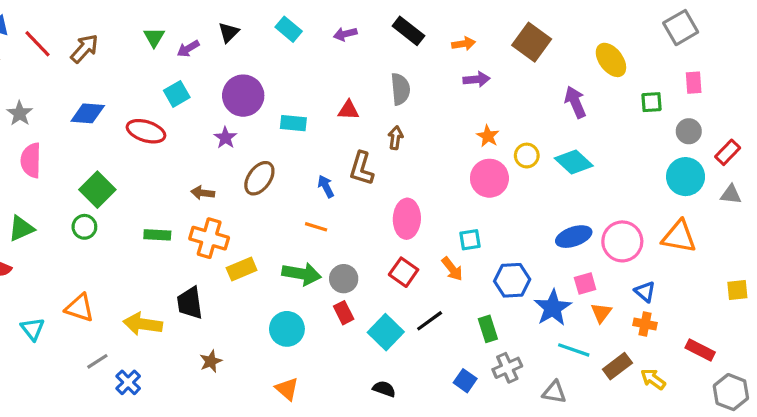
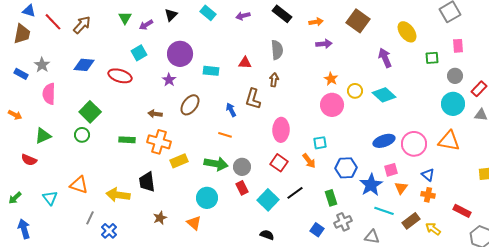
gray line: (97, 361) -> (90, 218), turned -32
orange triangle: (287, 389) -> (194, 223), moved

